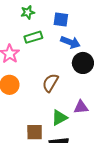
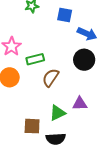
green rectangle: (33, 37) -> (35, 59), moved
blue arrow: (70, 42) -> (87, 34), moved

